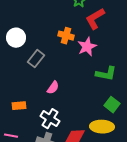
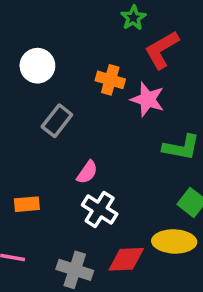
white circle: (16, 38) -> (37, 66), moved
pink star: (87, 47) -> (148, 99), turned -30
white cross: (50, 119) -> (100, 210), moved

